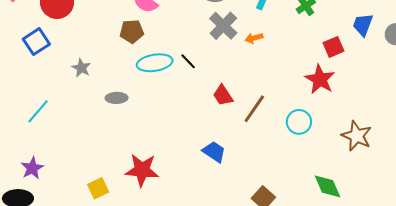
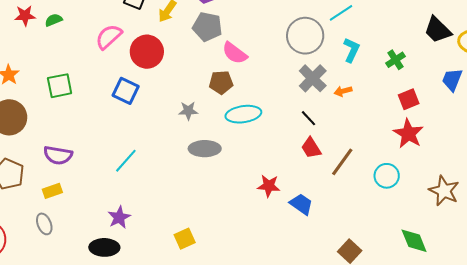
blue square: (36, 42) -> (126, 91), turned -32
red square: (333, 47) -> (409, 99), moved
black line: (188, 61) -> (309, 118), moved
gray star: (81, 68) -> (188, 111), moved, turned -30
gray ellipse: (117, 98) -> (205, 149), size x1.4
red star: (142, 170) -> (269, 186), moved, size x0.7

